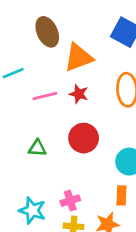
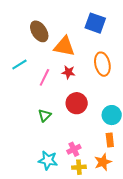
orange triangle: (79, 57) -> (64, 46), turned 40
pink line: (45, 96) -> (44, 77), turned -42
green triangle: (37, 148) -> (45, 115), turned -40

